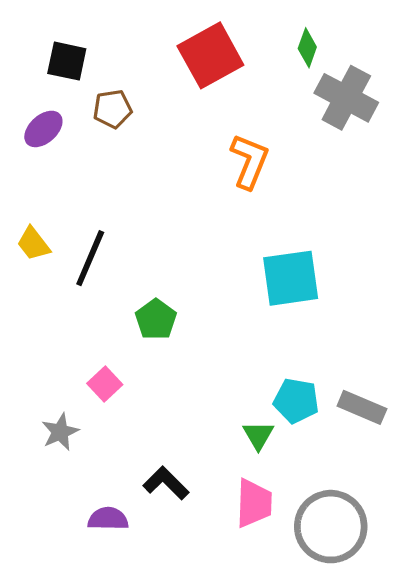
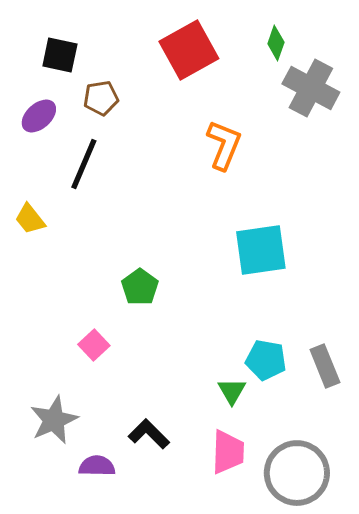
black line: (90, 258) -> (84, 164), moved
gray rectangle: (362, 407) -> (325, 366), turned 45
gray star: (60, 432) -> (54, 420), moved, size x1.4

